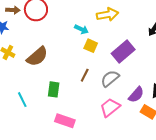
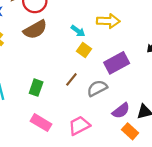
brown semicircle: (37, 56) -> (35, 30), moved
pink trapezoid: (110, 108) -> (79, 126), moved

